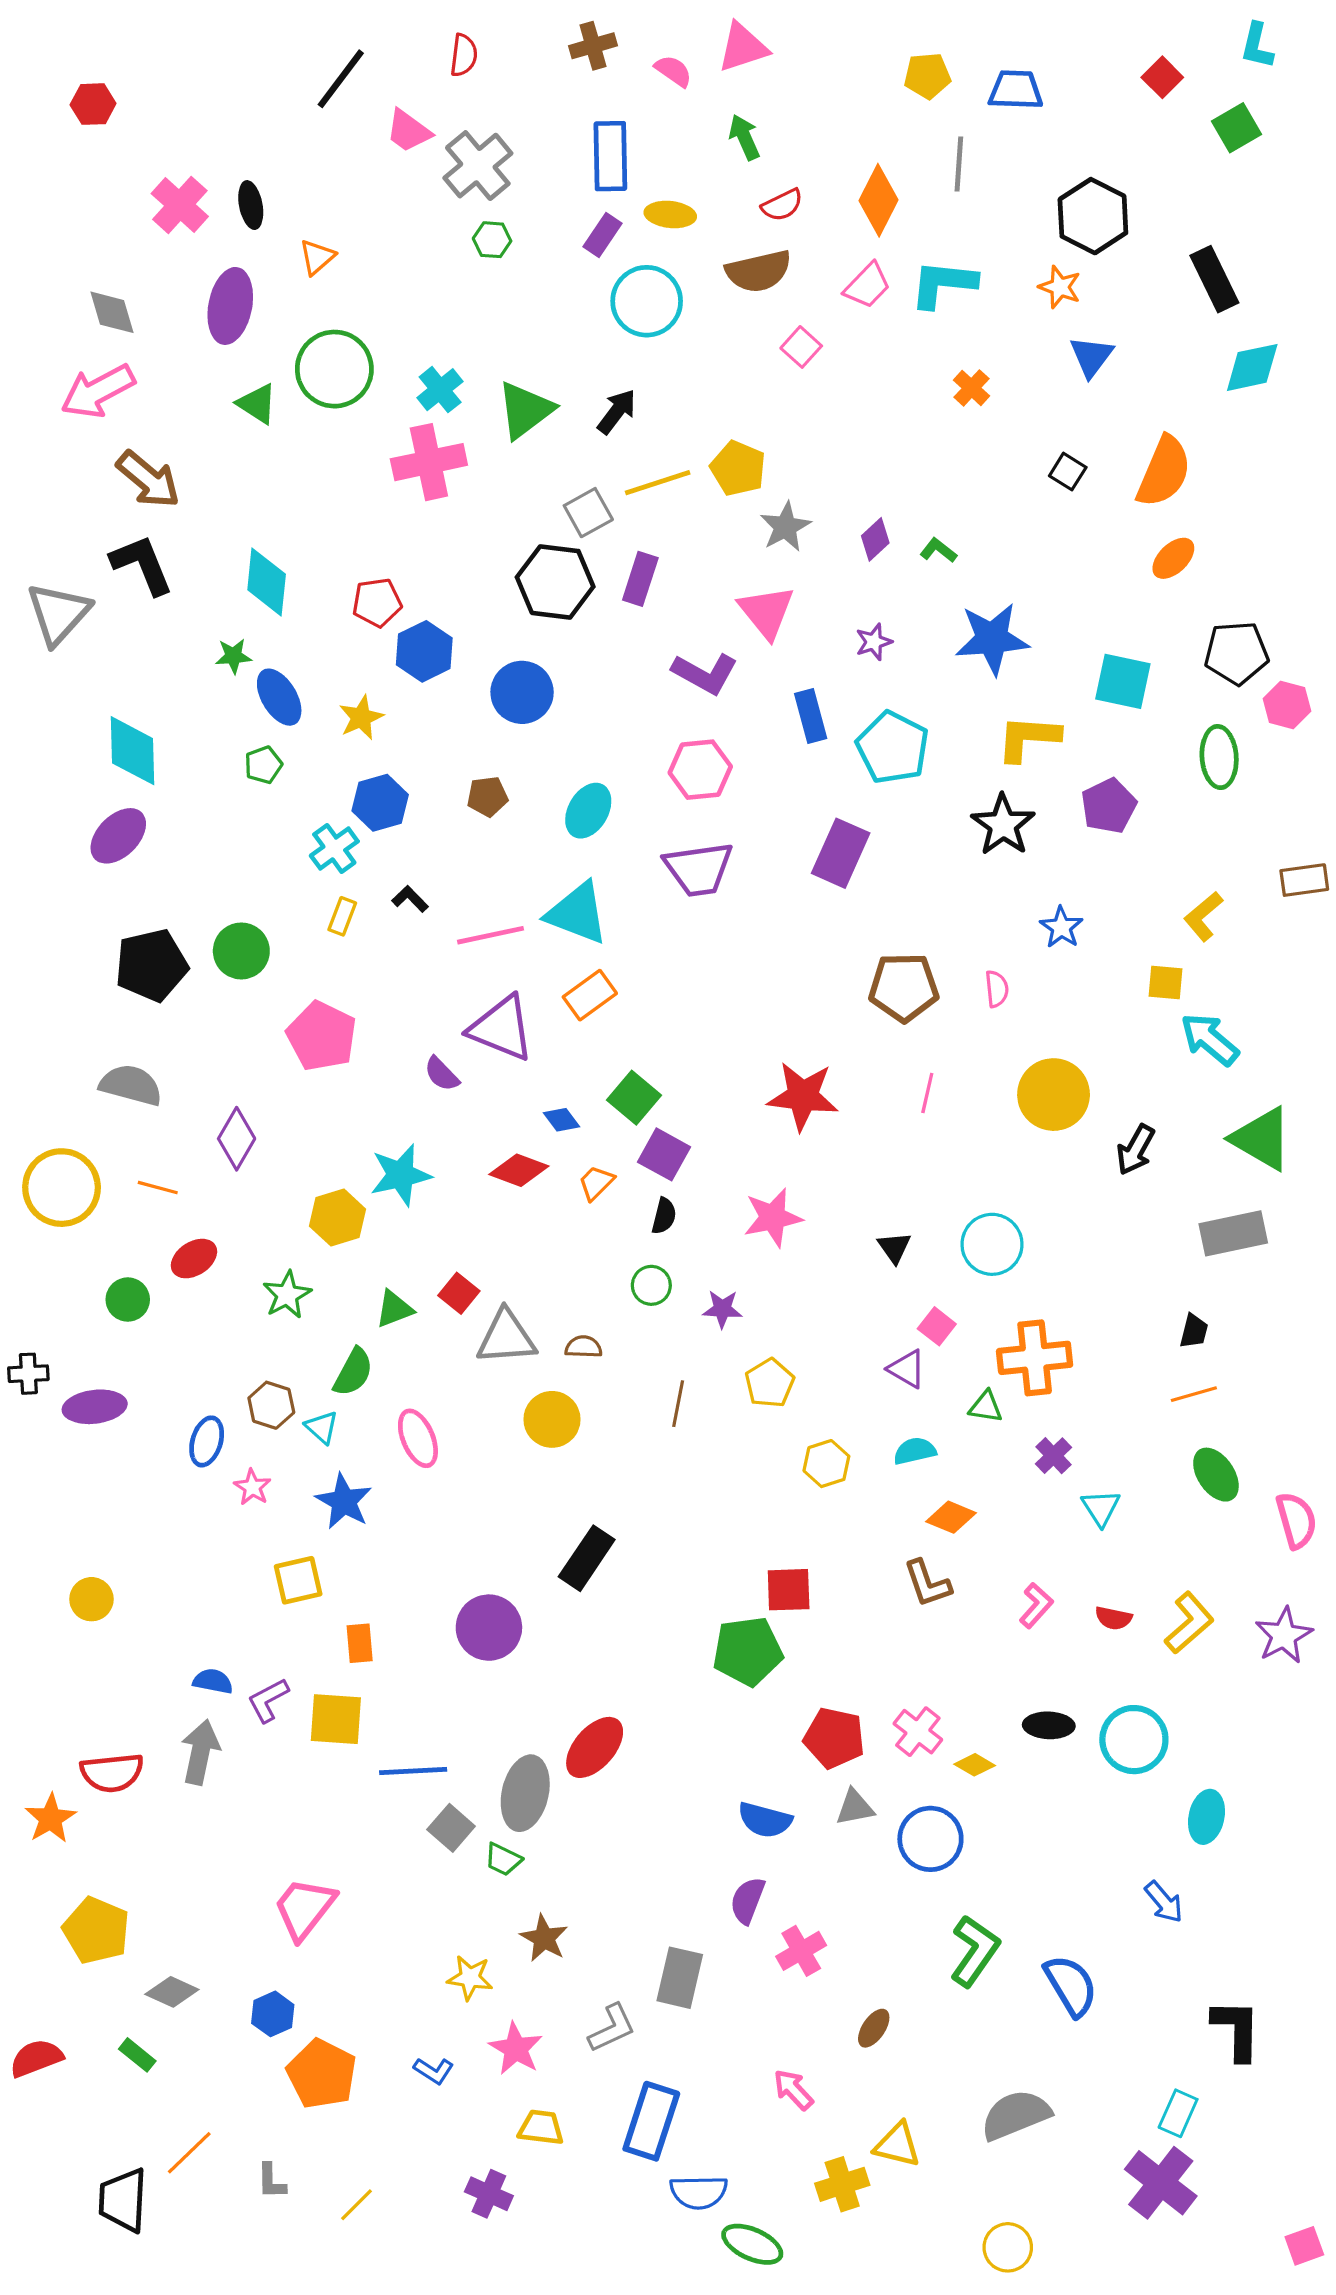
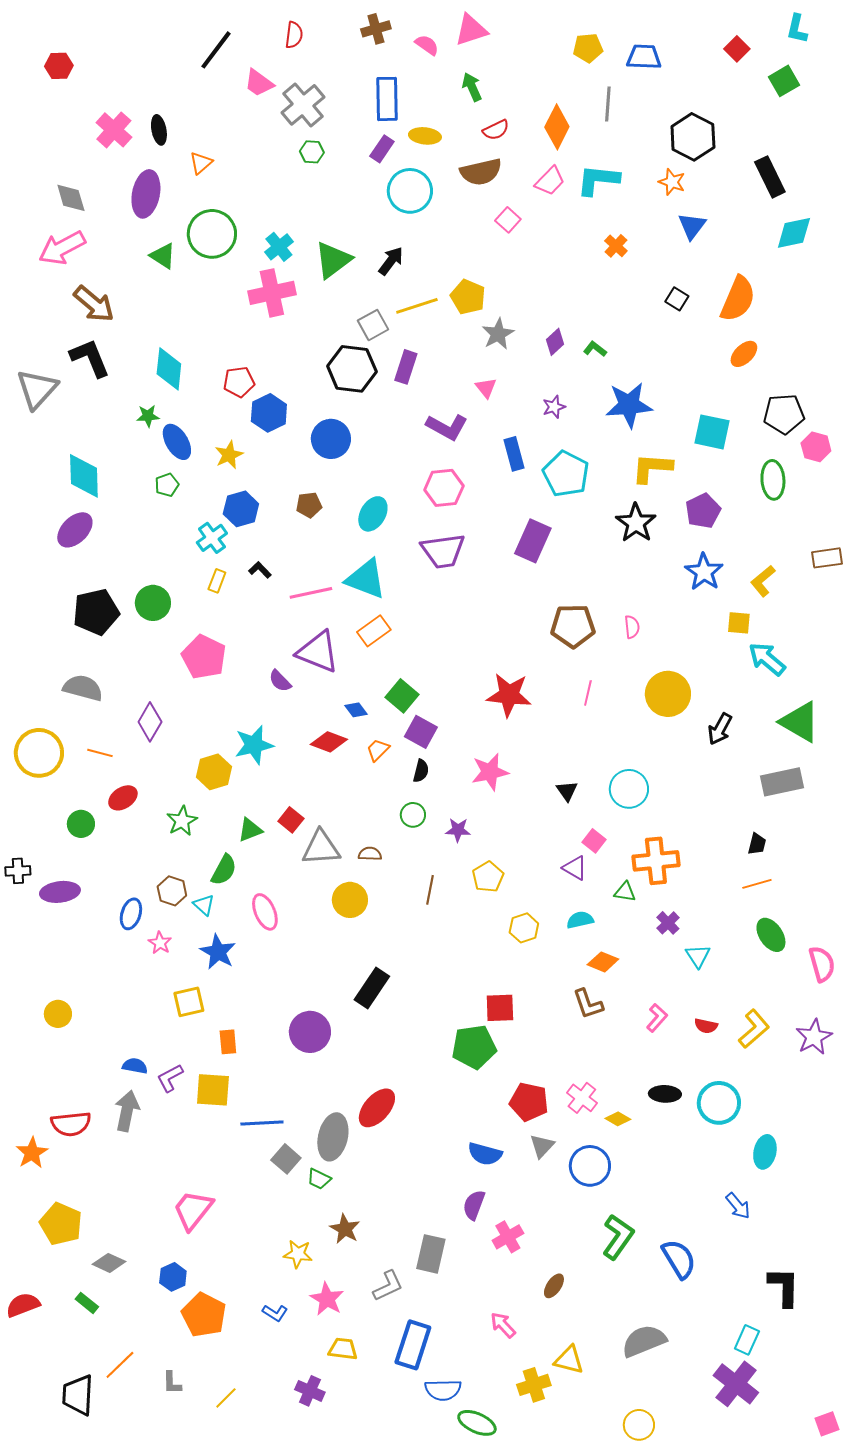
pink triangle: (766, 612) -> (486, 388), size x0.6
blue star: (1061, 927) -> (704, 572), moved, size x1.4
gray triangle: (855, 1807) -> (542, 1146), turned -36

